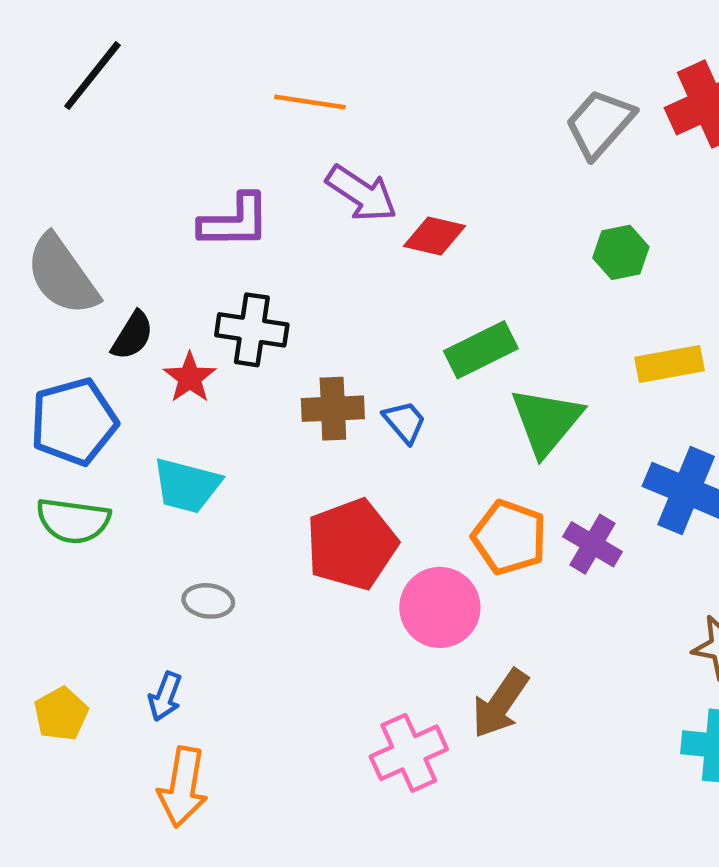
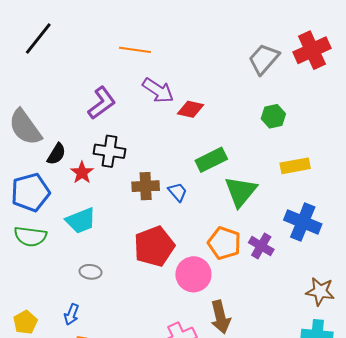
purple L-shape: (235, 221) -> (102, 103), turned -36
cyan trapezoid: (187, 486) -> (81, 221), turned -36
brown arrow: (500, 704) -> (220, 317), turned -48

